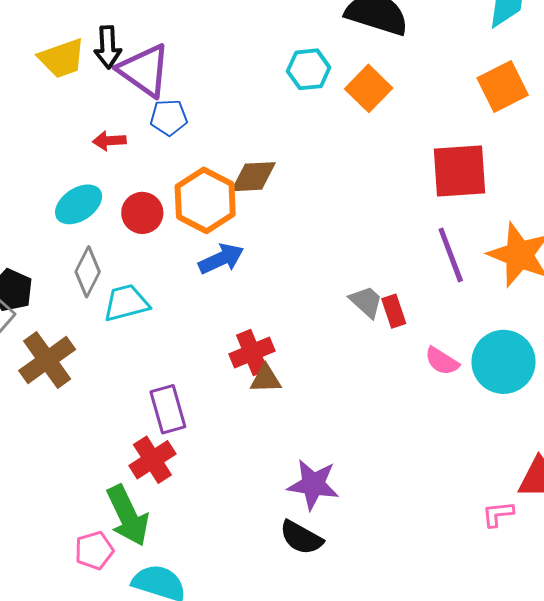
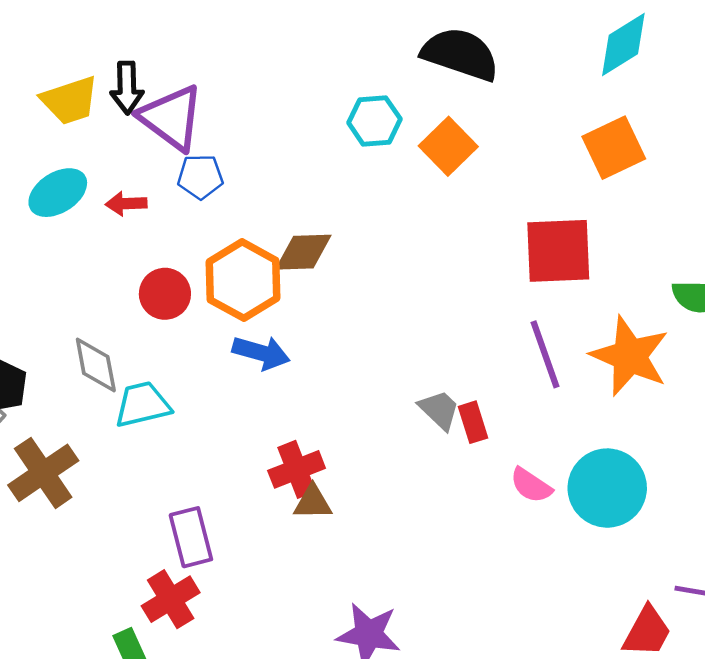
cyan ellipse: (79, 204) -> (58, 193), moved
blue arrow: (221, 259) -> (261, 353), turned 39
gray diamond: (88, 272) -> (96, 365), turned -39

